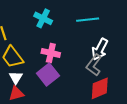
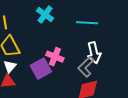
white arrow: (100, 49) -> (94, 53), turned -50
pink cross: (51, 53) -> (55, 57), moved

